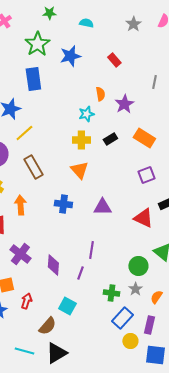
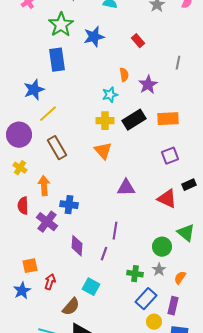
orange rectangle: (144, 138) -> (168, 119), turned -35
black rectangle: (110, 139) -> (134, 120), size x1.6
blue cross: (63, 204) -> (69, 205), moved
purple cross: (20, 254) -> (47, 222), moved

